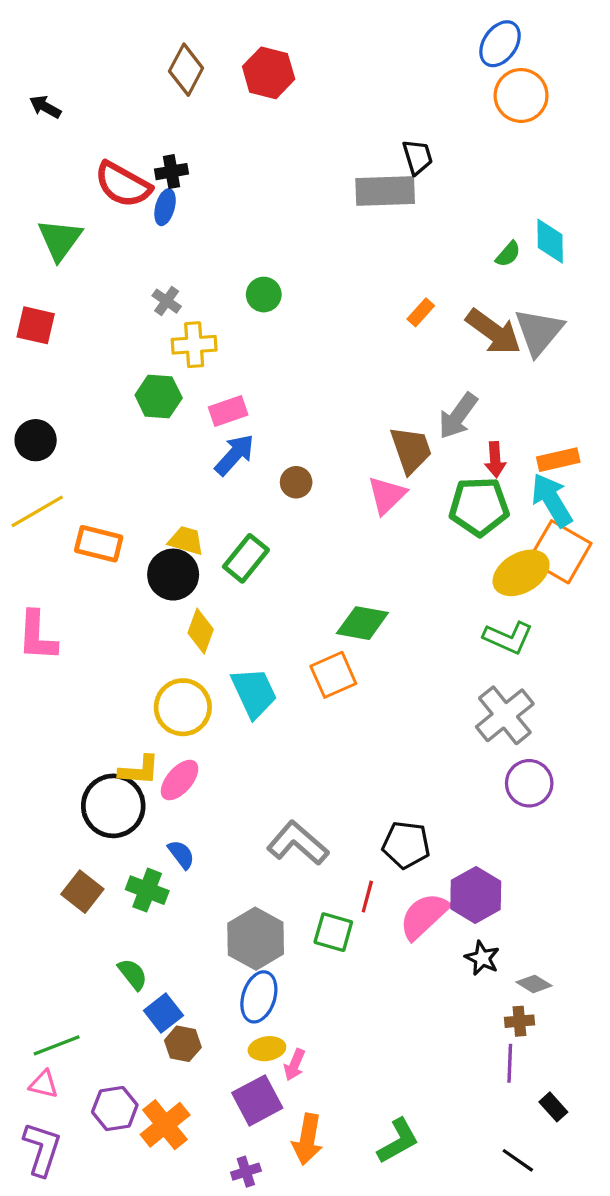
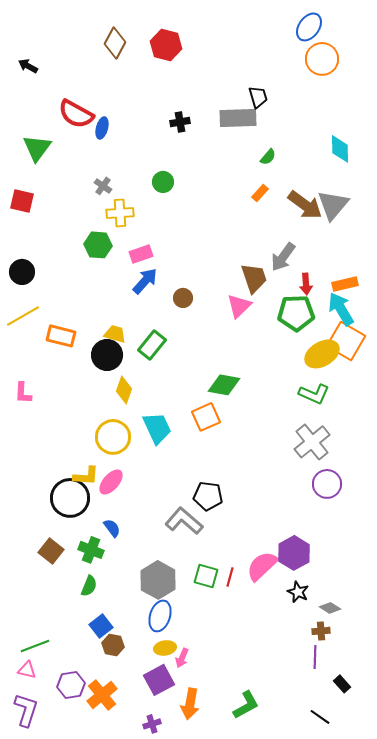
black cross: (171, 172) -> (180, 122), moved
green semicircle: (508, 254) -> (268, 157), moved
pink L-shape: (37, 636) -> (23, 393), size x0.7
black pentagon: (406, 845) -> (208, 496), moved
red line: (367, 897) -> (230, 577), moved
green semicircle: (133, 974) -> (89, 586), moved, turned 60

